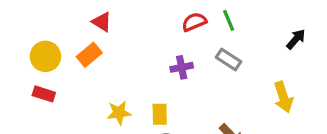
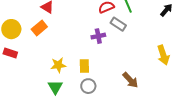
black arrow: (296, 39) -> (166, 10), moved
gray rectangle: (229, 59) -> (118, 24), moved

